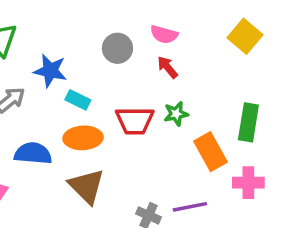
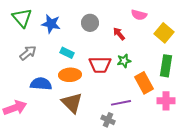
pink semicircle: (164, 34) -> (139, 15), moved
yellow square: (245, 36) -> (164, 33), moved
blue star: (50, 71) -> (51, 24), moved
purple line: (190, 207) -> (121, 103), moved

